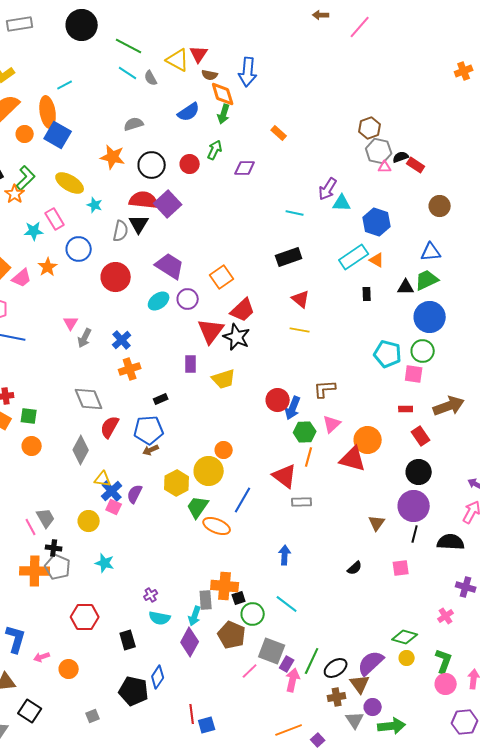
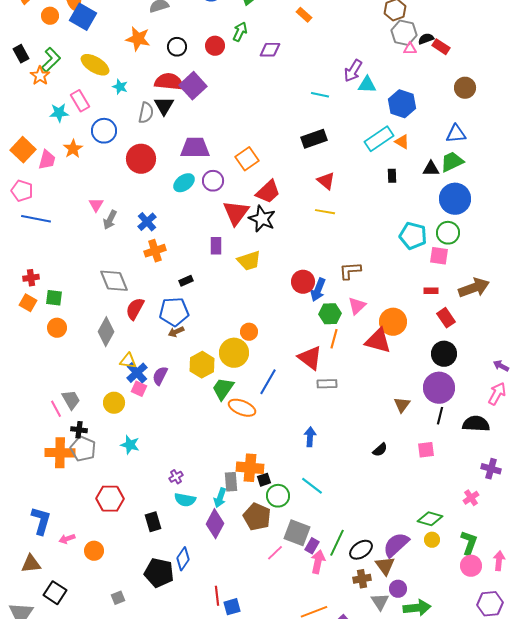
black circle: (152, 165) -> (177, 47), size x0.7
purple trapezoid: (170, 266) -> (195, 148), turned -32
pink trapezoid: (22, 278) -> (47, 160), turned -35

